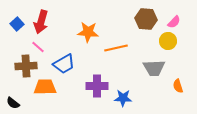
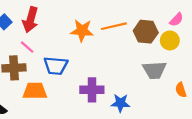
brown hexagon: (146, 19) -> (146, 32), moved
orange line: (116, 48) -> (114, 26), moved
blue trapezoid: (64, 64) -> (56, 66), turned 35

